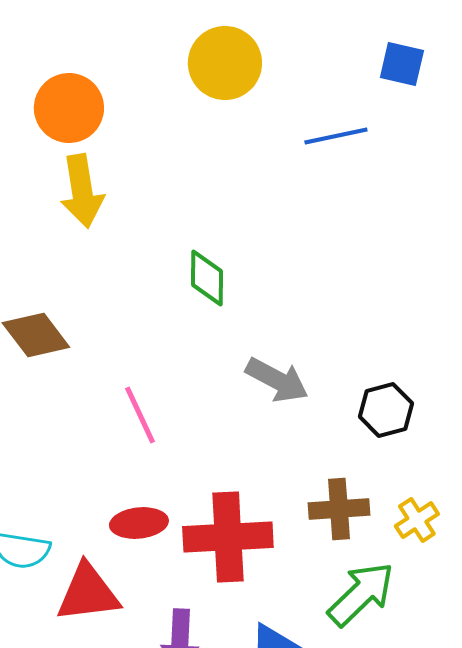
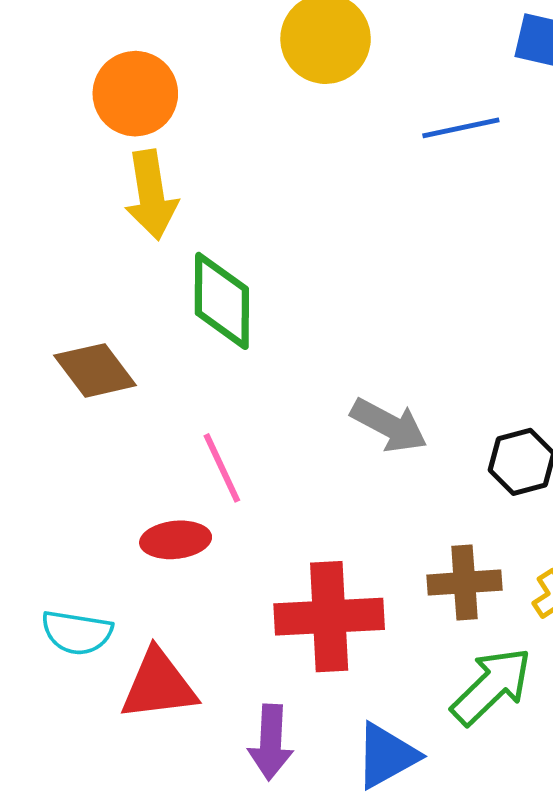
green diamond: (207, 278) -> (222, 301), moved, size x1.4
red ellipse: (139, 523) -> (176, 540), moved

